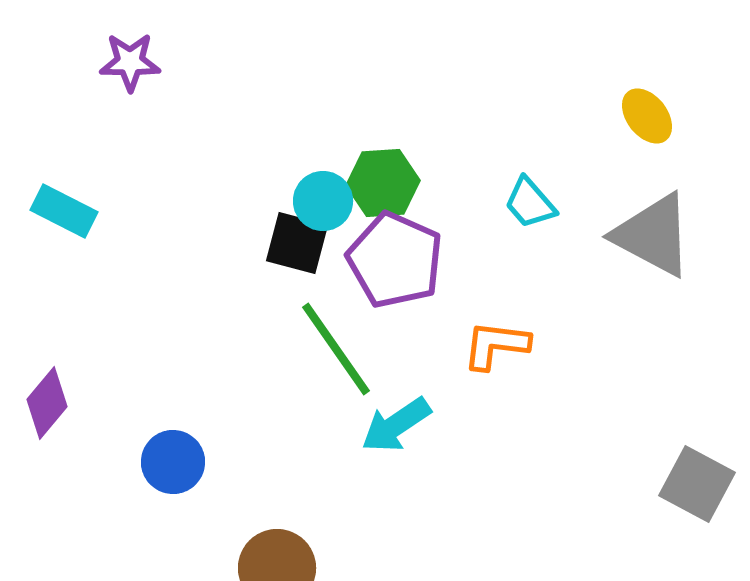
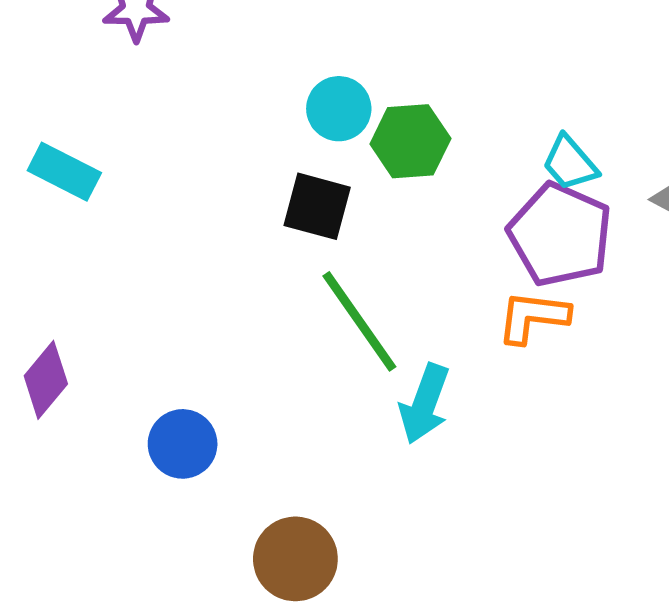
cyan circle: (323, 201) -> (339, 109), moved
purple pentagon: (395, 260) -> (560, 235), moved
cyan arrow: (396, 425) -> (424, 404), turned -36

